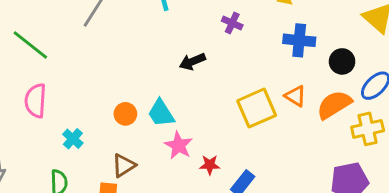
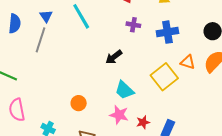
blue cross: (299, 40) -> (167, 32), moved
cyan trapezoid: (161, 113) -> (124, 90), moved

